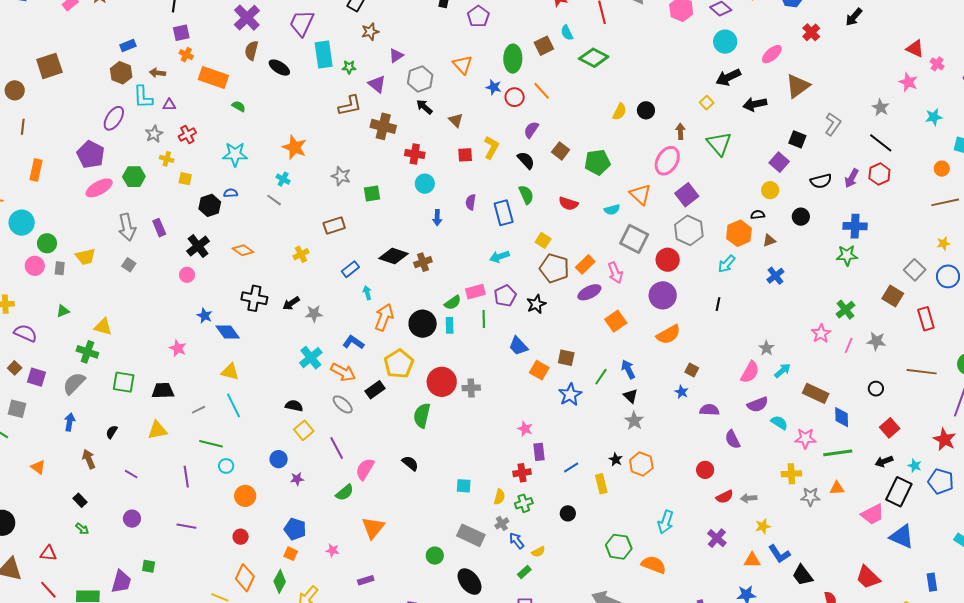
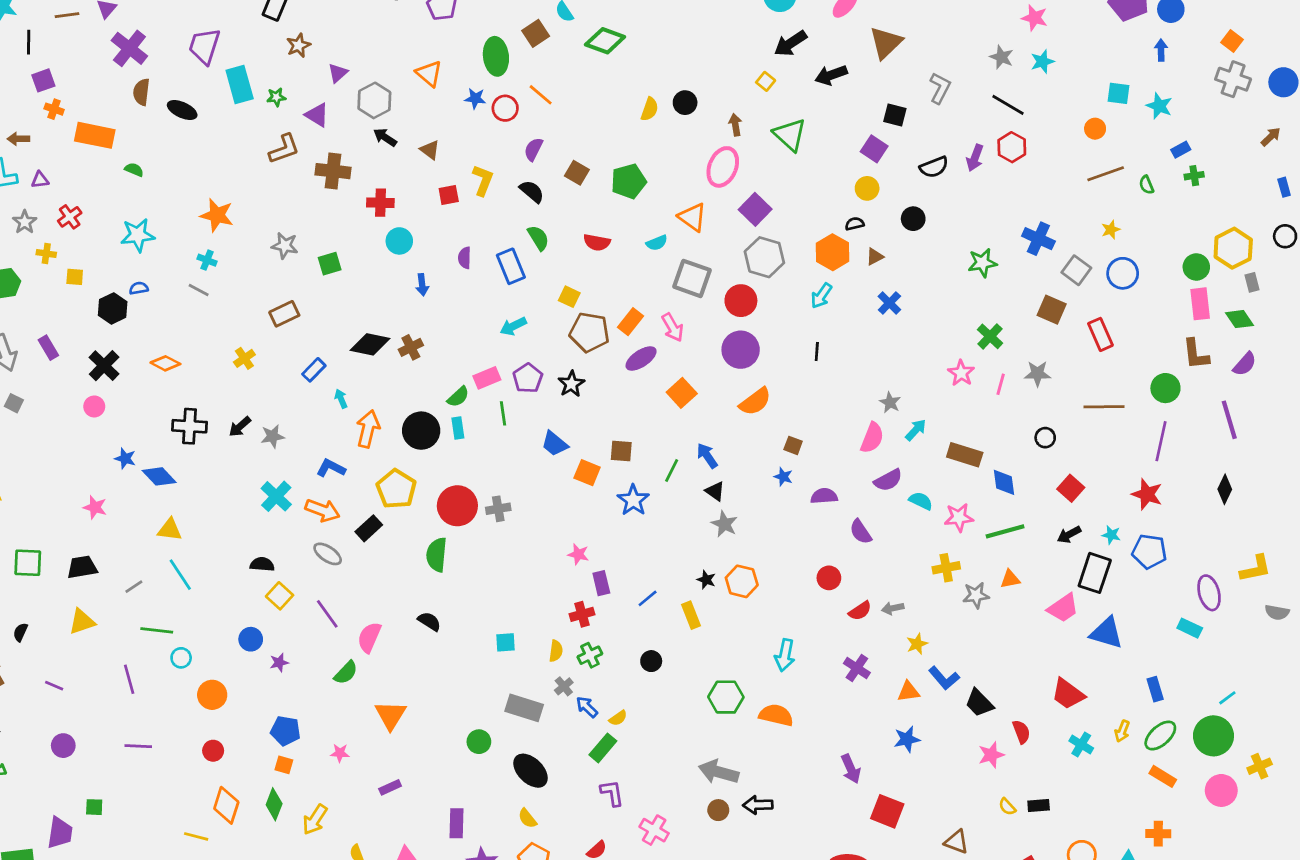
cyan star: (934, 117) -> (1042, 62), moved
blue cross: (855, 226) -> (1038, 239), moved, turned 30
green rectangle: (524, 572) -> (603, 748), size x1.5

